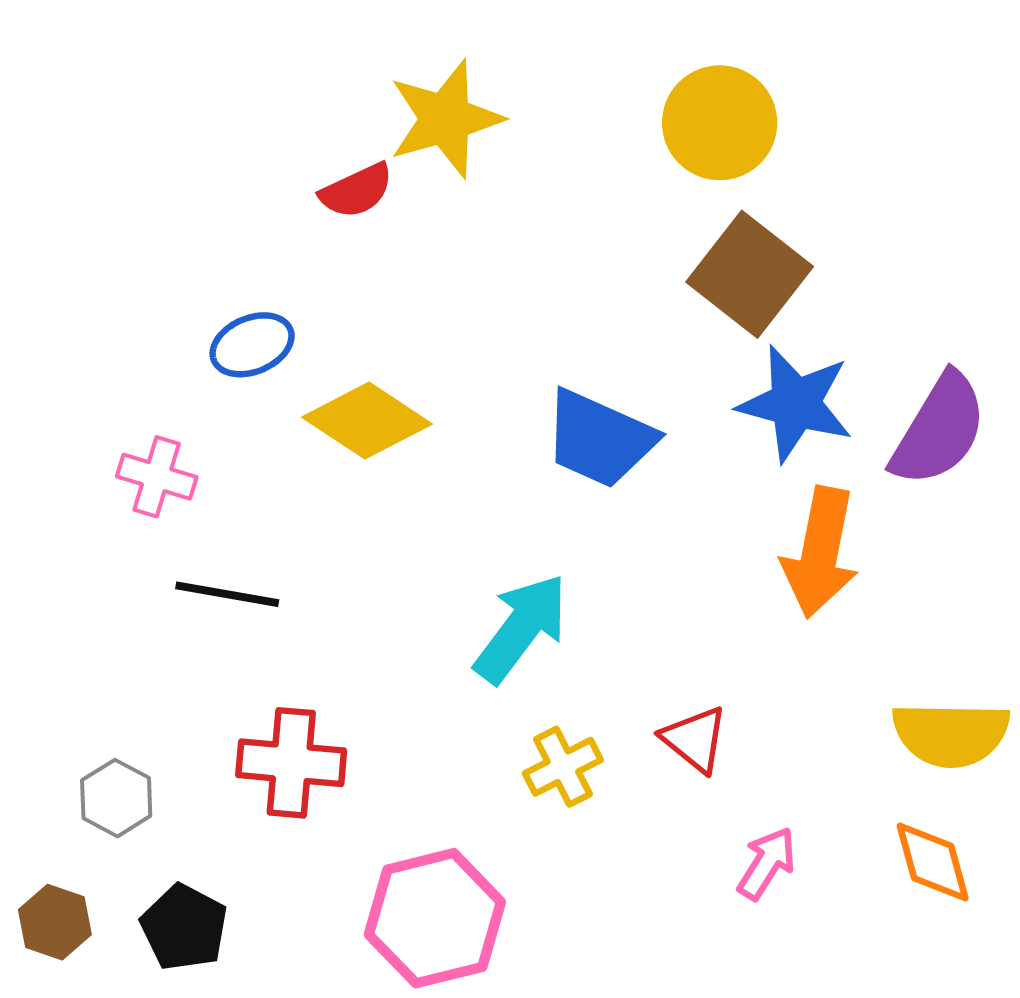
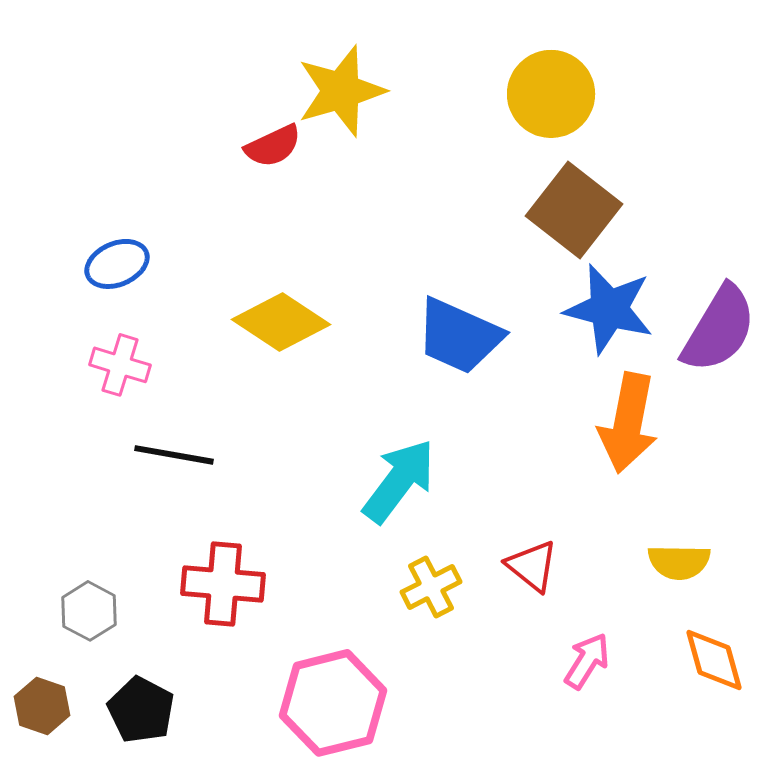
blue ellipse: (252, 345) -> (117, 264), moved
yellow semicircle: (951, 734) -> (679, 562), moved, size x0.7

